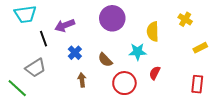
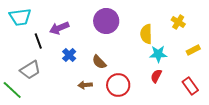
cyan star: (138, 52) -> (158, 54), moved
red semicircle: (155, 73) -> (156, 76), moved
brown arrow: (82, 80) -> (85, 85), moved, turned -88
red rectangle: (197, 84) -> (190, 86), turned -42

